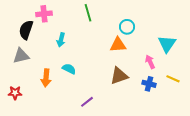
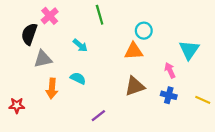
pink cross: (44, 14) -> (50, 16), turned -35
cyan arrow: (61, 40) -> (80, 45), moved, turned -64
gray triangle: (21, 56) -> (43, 59), moved
yellow line: (173, 79) -> (203, 100), moved

